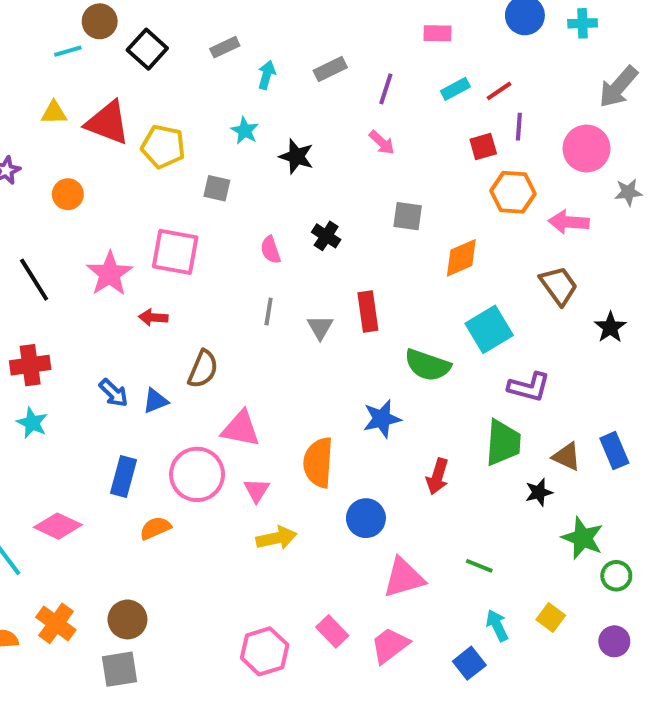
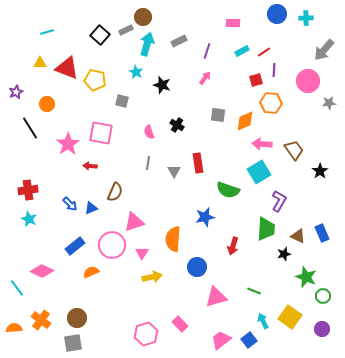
brown circle: (100, 21) -> (143, 17), moved
black square: (147, 49) -> (100, 35), moved
cyan arrow: (267, 75) -> (147, 44), size x1.6
pink arrow: (382, 143) -> (205, 78), turned -96
pink arrow: (569, 222) -> (262, 144), moved
orange diamond: (461, 258) -> (245, 121), moved
black line: (34, 280) -> (30, 128), moved
purple L-shape: (529, 387) -> (279, 201), turned -75
pink triangle: (241, 429) -> (134, 222), turned -30
blue rectangle: (123, 476) -> (75, 246), turned 36
yellow square: (551, 617) -> (290, 317), size x1.6
pink trapezoid: (390, 645) -> (221, 340), moved

